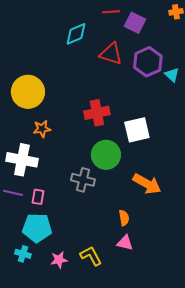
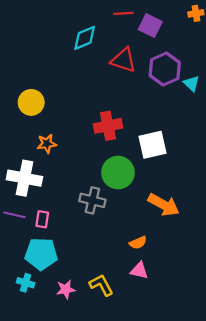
yellow circle: (28, 92) -> (31, 102), size x0.7
orange semicircle: (124, 218) -> (138, 243), turned 77

